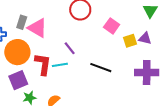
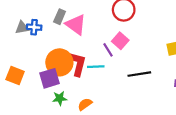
pink square: (112, 26) -> (120, 41), moved
orange circle: (17, 52) -> (59, 62), moved
black line: (101, 68) -> (139, 74), turned -35

